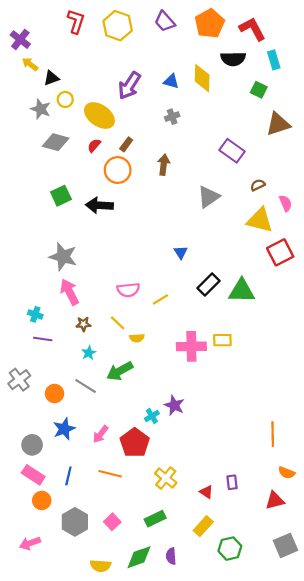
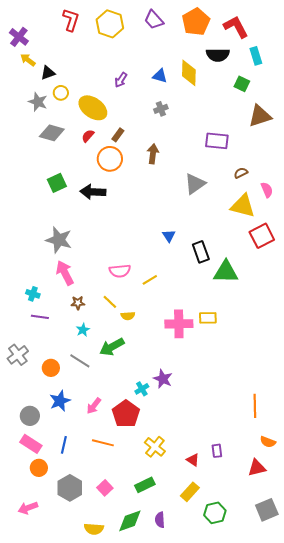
purple arrow: (129, 86) -> (121, 80), size x0.6
purple rectangle: (232, 151) -> (217, 141), turned -30
black rectangle: (209, 284) -> (201, 252), moved, turned -65

